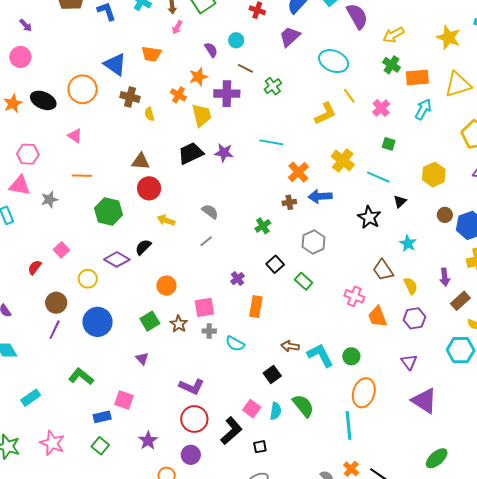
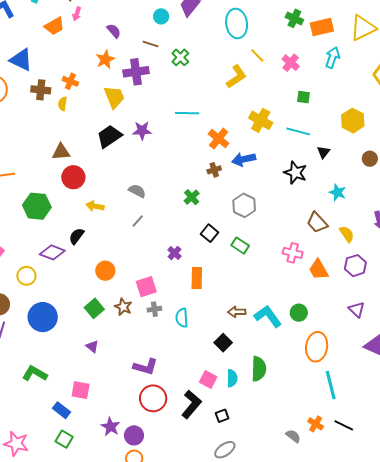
cyan circle: (236, 40) -> (161, 16), moved
orange trapezoid: (151, 54) -> (54, 26), moved, turned -30
cyan ellipse: (334, 61) -> (237, 23), turned 68
orange cross: (178, 95) -> (70, 81), moved
yellow semicircle: (149, 114) -> (63, 104), turned 32
cyan semicircle: (235, 344) -> (182, 318), turned 66
green semicircle: (303, 406) -> (259, 369), turned 50
blue rectangle: (102, 417) -> (62, 410), turned 60
cyan line: (348, 425) -> (331, 385), moved
purple circle: (191, 455) -> (134, 435), moved

